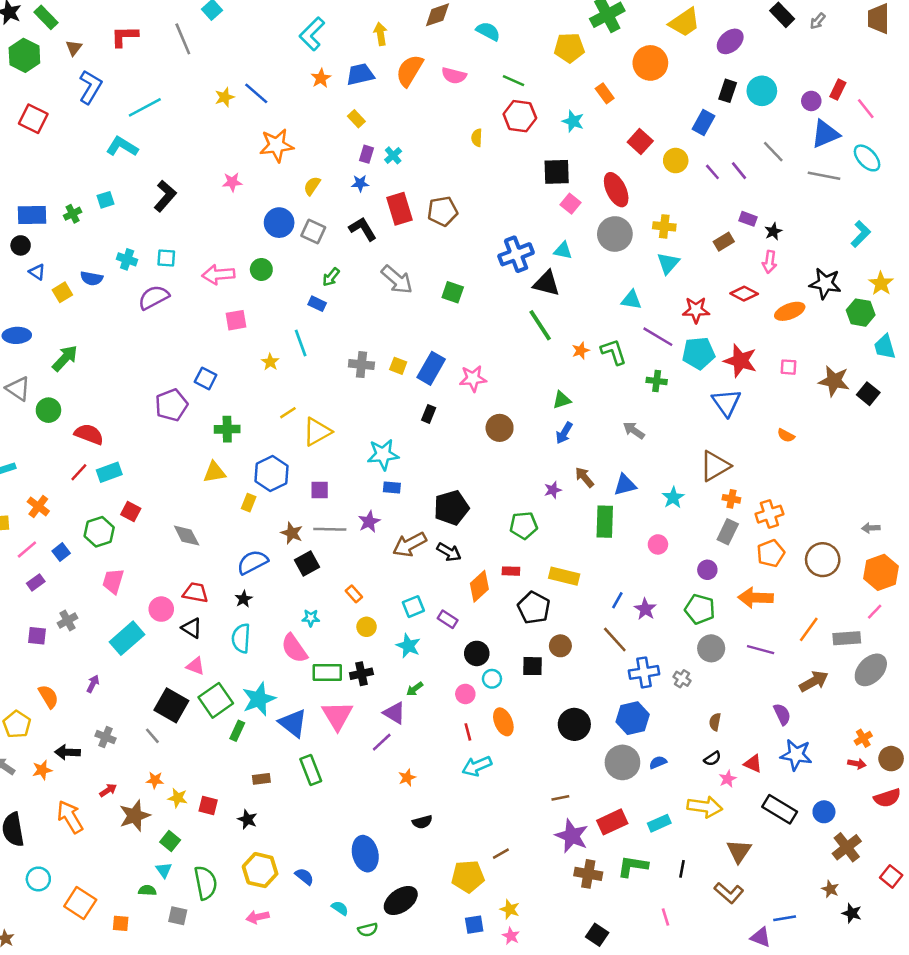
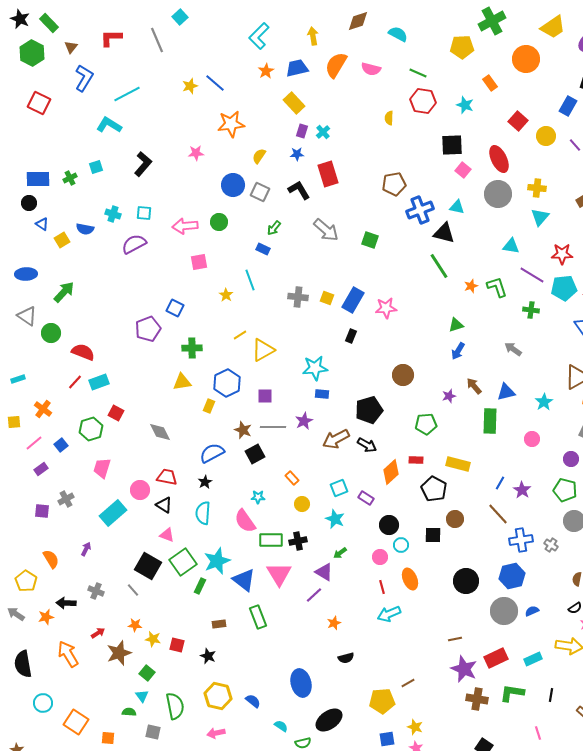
yellow rectangle: (356, 119) -> (294, 103), size x1.5
brown pentagon: (443, 211) -> (394, 184), moved
brown circle: (500, 428) -> (403, 375), moved

